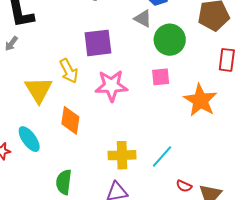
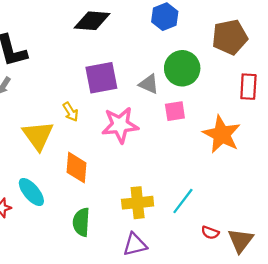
gray triangle: (143, 19) -> (149, 84), moved
yellow arrow: (69, 71) -> (71, 112), size x0.7
green semicircle: (64, 182) -> (81, 222), moved

